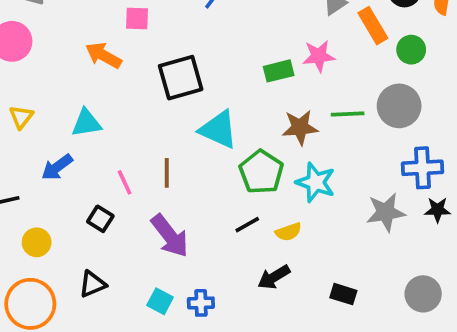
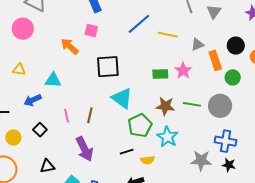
pink star: (319, 56) -> (183, 71), turned 30
yellow triangle: (21, 117) -> (19, 70), turned 48
black square: (100, 219) -> (40, 130), moved
black triangle: (92, 284) -> (47, 166), moved

